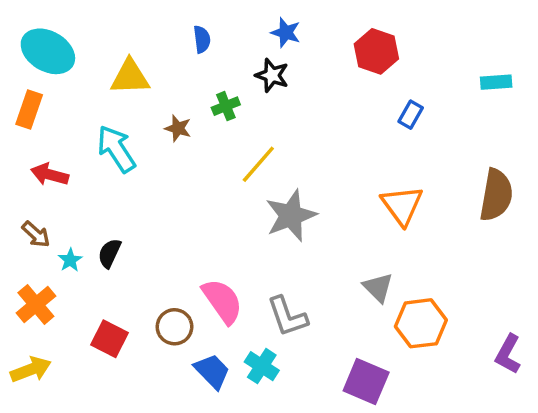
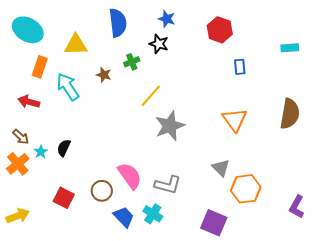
blue semicircle: (202, 39) -> (118, 23), size x1.8
orange rectangle: (29, 109) -> (40, 67), moved
blue rectangle: (411, 115) -> (240, 67), turned -35
orange cross: (36, 305) -> (18, 164), moved
gray L-shape: (287, 317) -> (168, 185), turned -56

